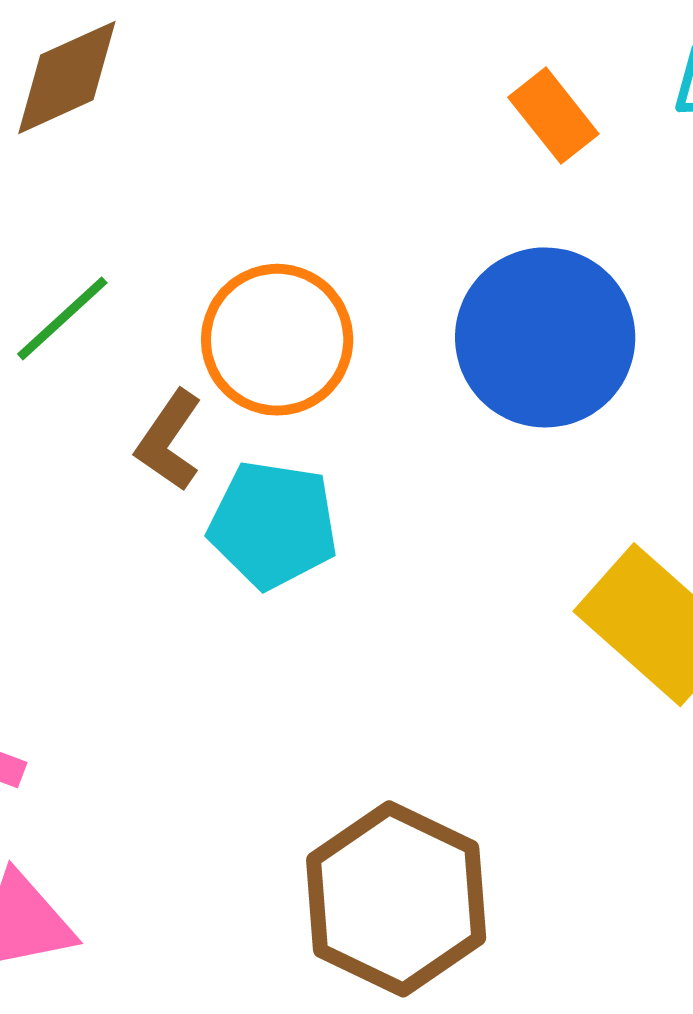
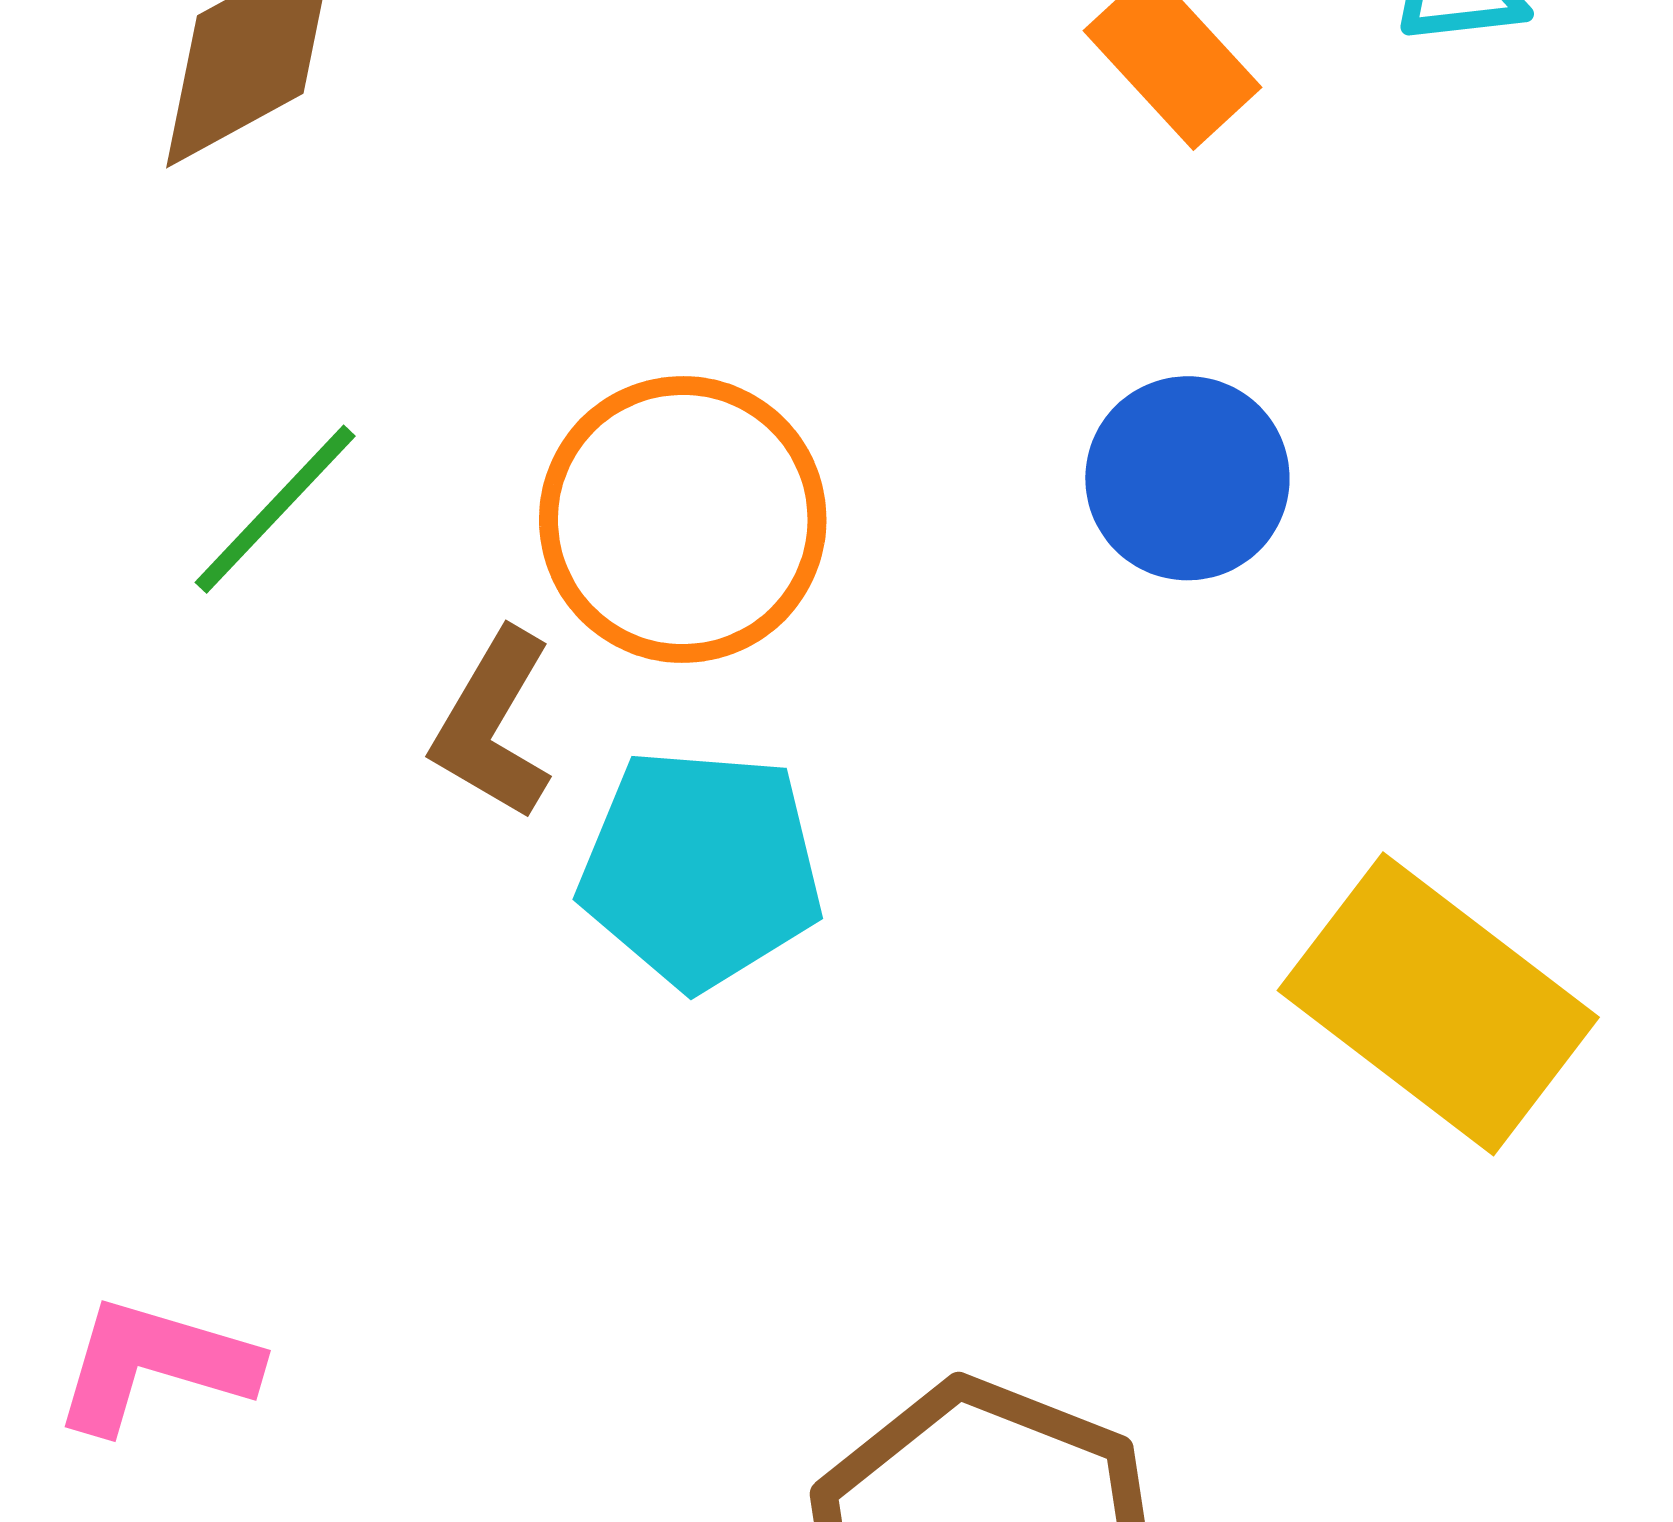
blue circle: (545, 337) -> (1187, 478), size x0.6

